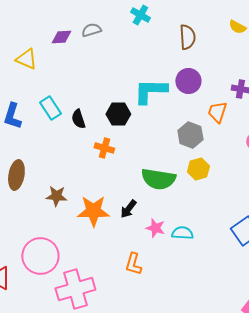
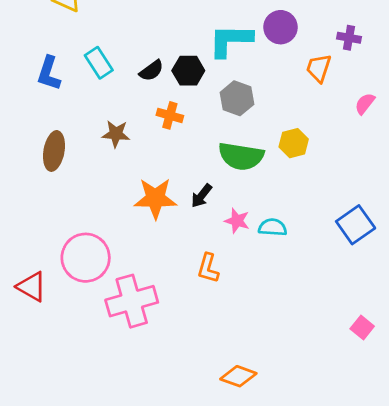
black semicircle: (78, 119) -> (151, 71), moved, turned -108
gray hexagon: (190, 135) -> (237, 98), moved
brown star: (56, 196) -> (116, 134), moved

